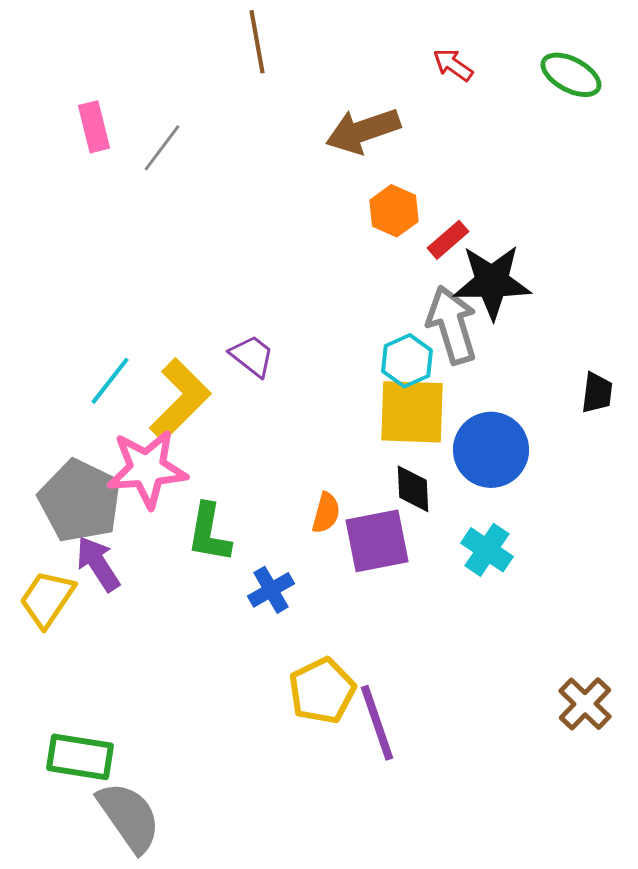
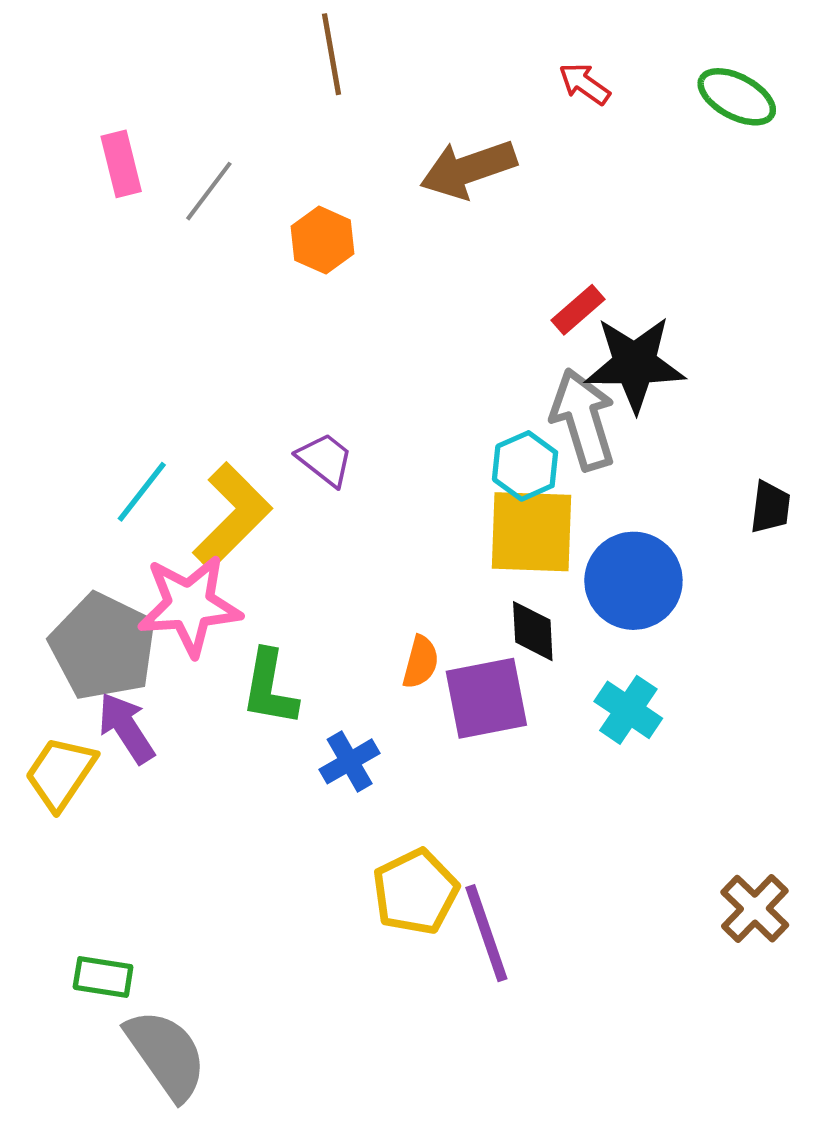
orange hexagon: (394, 211) -> (322, 240), moved
green rectangle: (80, 757) -> (103, 977), size x0.7

